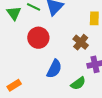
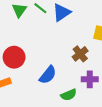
red circle: (38, 38) -> (14, 57), moved

